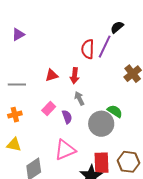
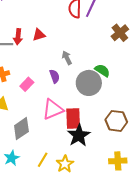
red arrow: (75, 76) -> (18, 37), moved
pink rectangle: (49, 108) -> (27, 84), moved
red rectangle: (102, 163) -> (73, 119), moved

